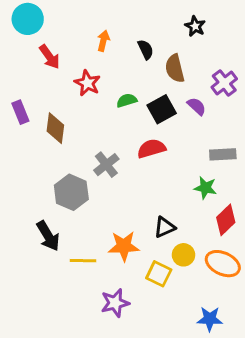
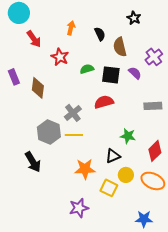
black square: (162, 109) -> (111, 75), turned 36
green star: (205, 188) -> (128, 136), moved
yellow line: (83, 261) -> (74, 135), moved

